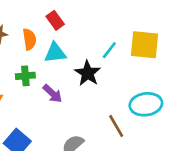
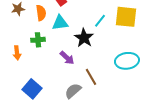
purple arrow: (52, 93) -> (67, 58), moved
brown line: (116, 126) -> (91, 77), moved

